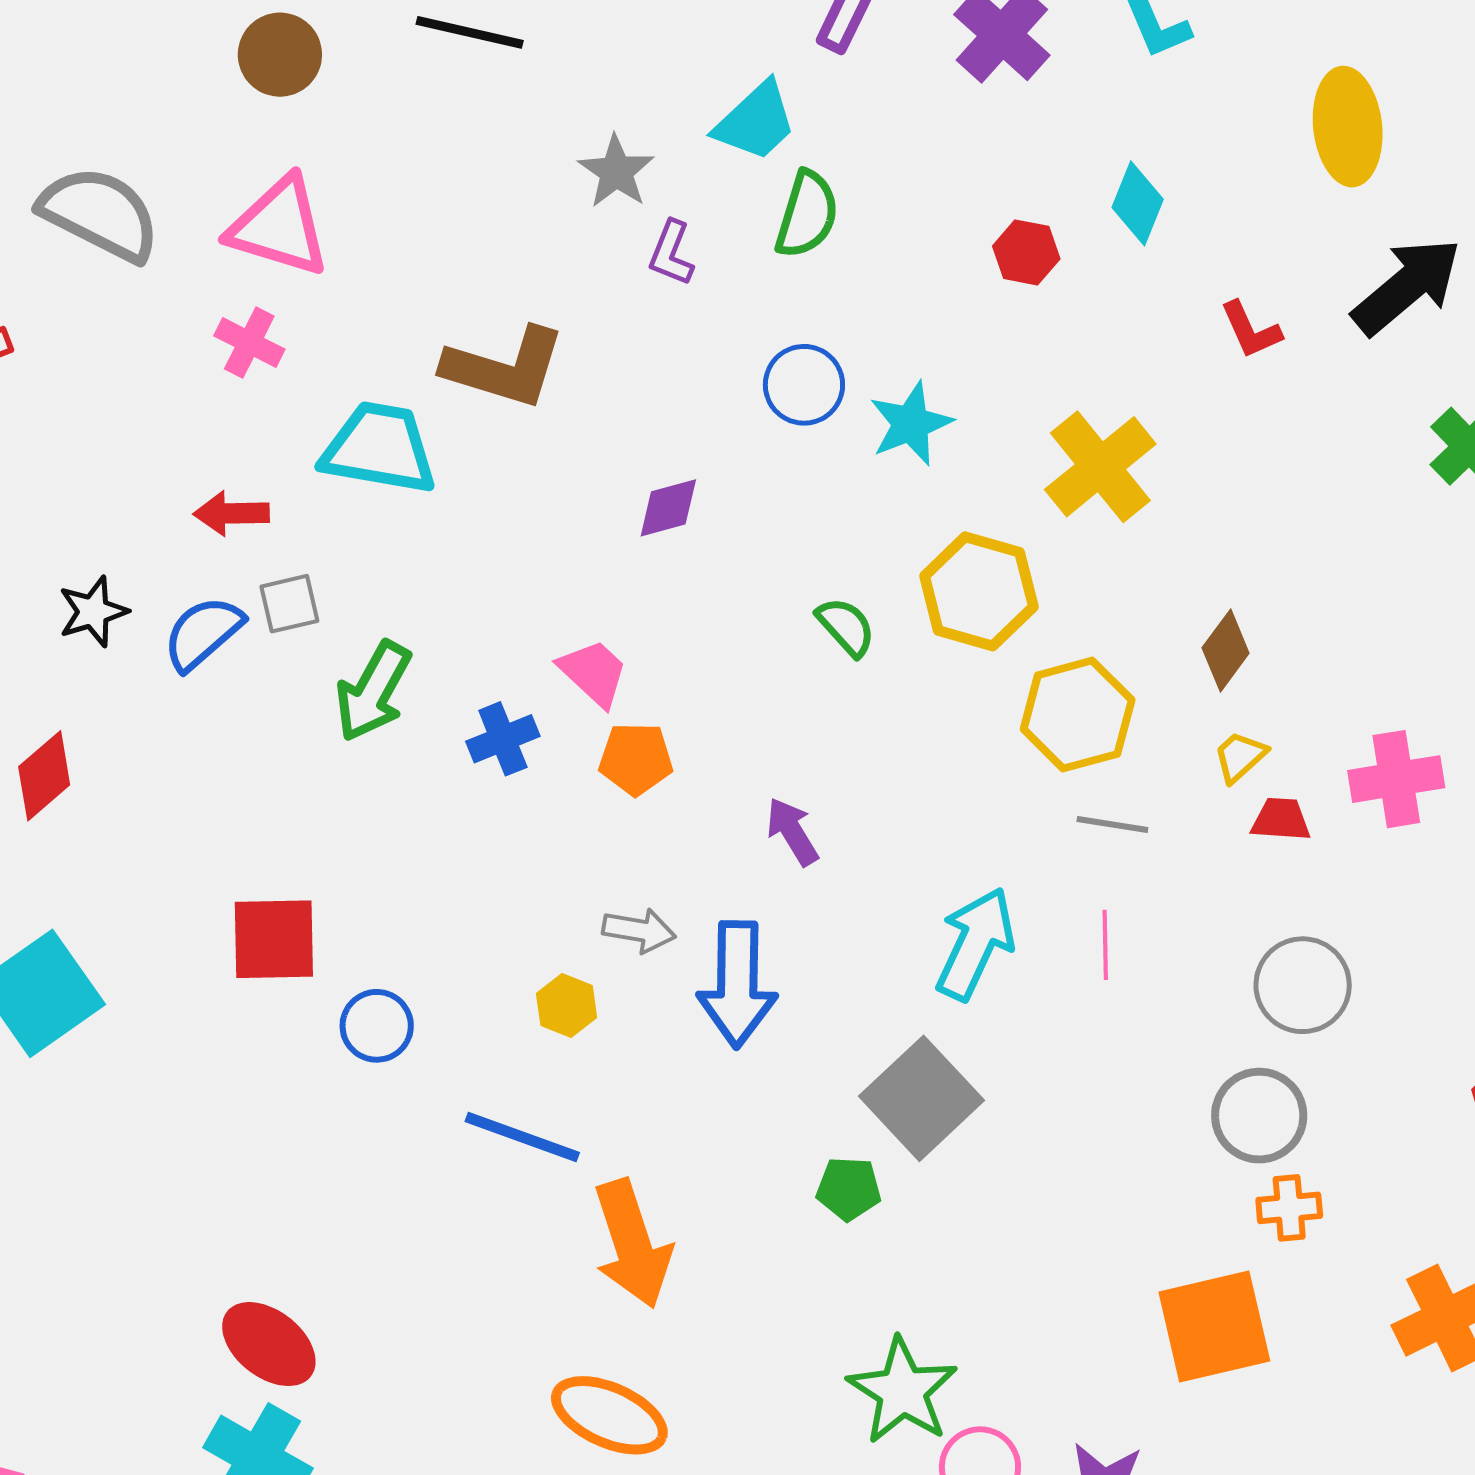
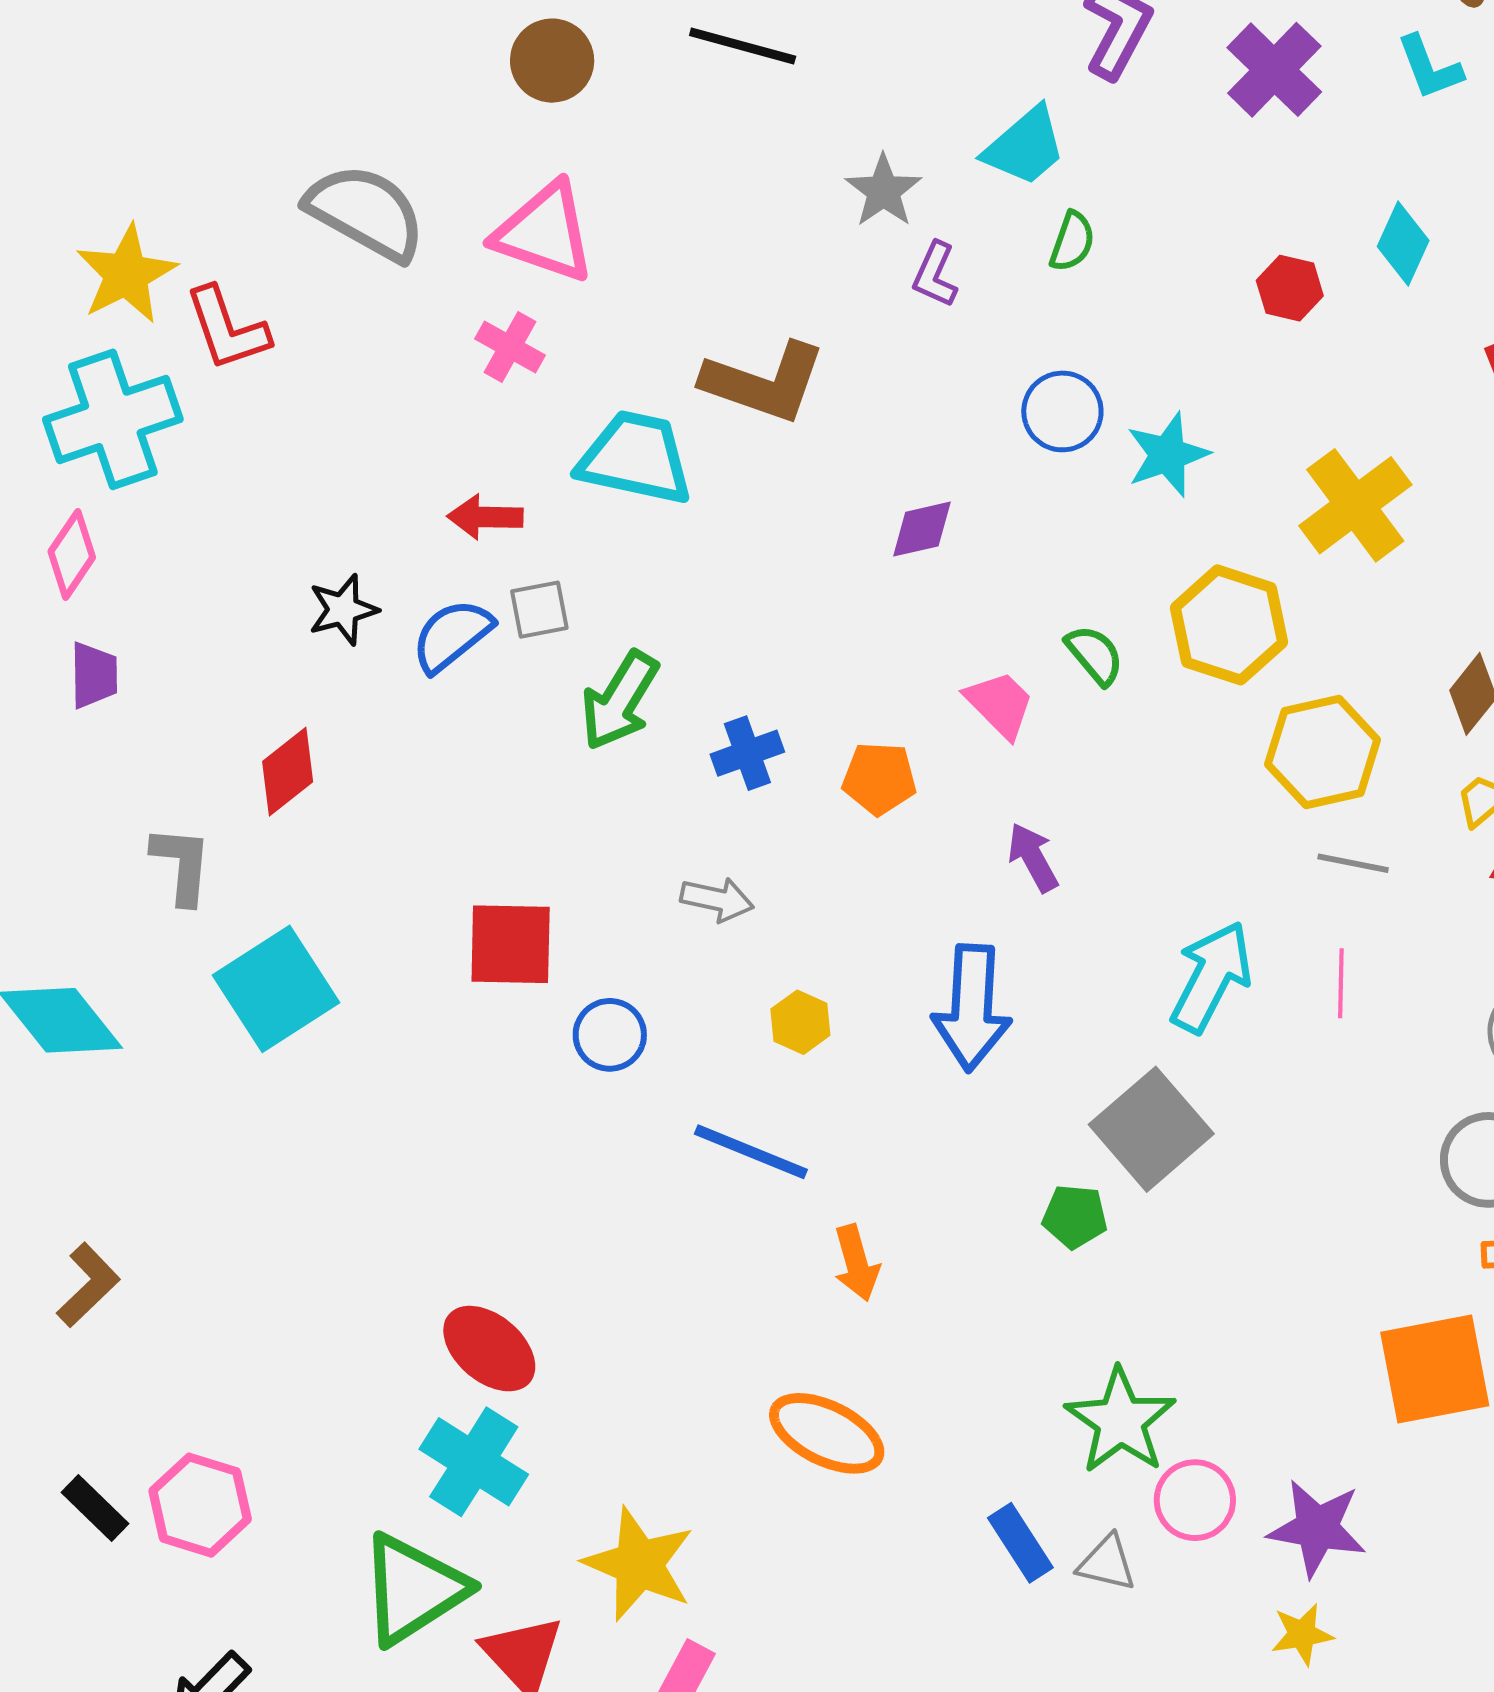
green semicircle: (807, 215) -> (1072, 241), size x0.7
pink trapezoid: (593, 673) -> (1000, 704), moved
gray arrow: (639, 930) -> (717, 899), moved
orange arrow: (632, 1244) -> (856, 1263), size x0.6

